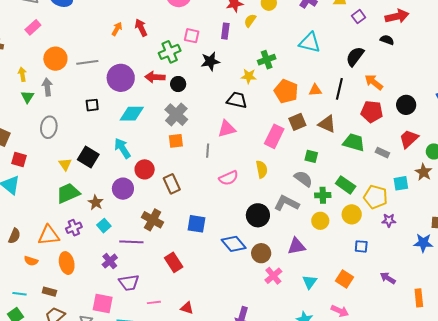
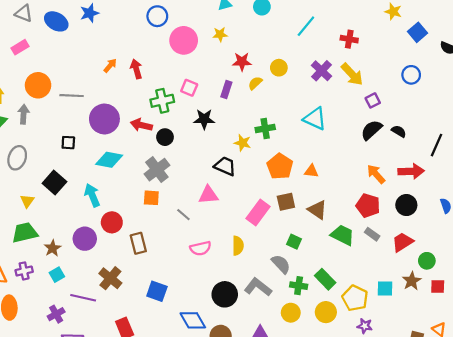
red arrow: (397, 16) -> (411, 171), moved
black semicircle: (355, 56) -> (371, 130), moved
black line: (339, 89) -> (436, 145), moved
gray line: (208, 151) -> (183, 215), turned -64
gray rectangle: (382, 153) -> (372, 234), moved
black square: (88, 157) -> (54, 182), moved

